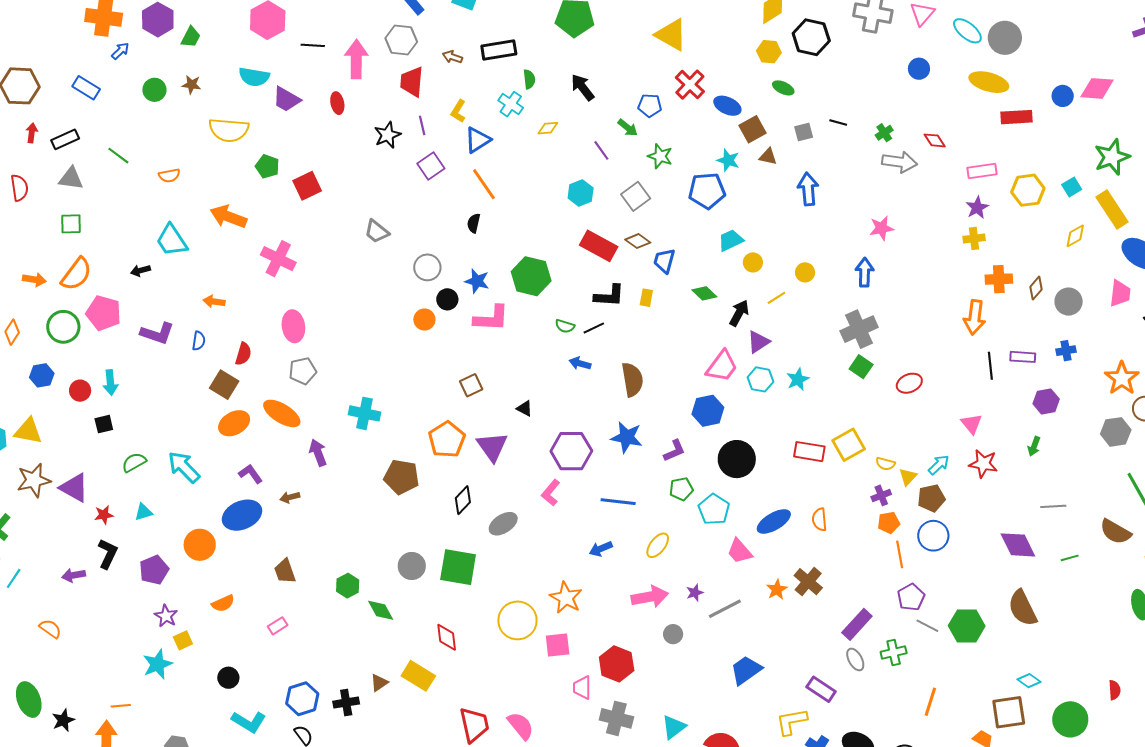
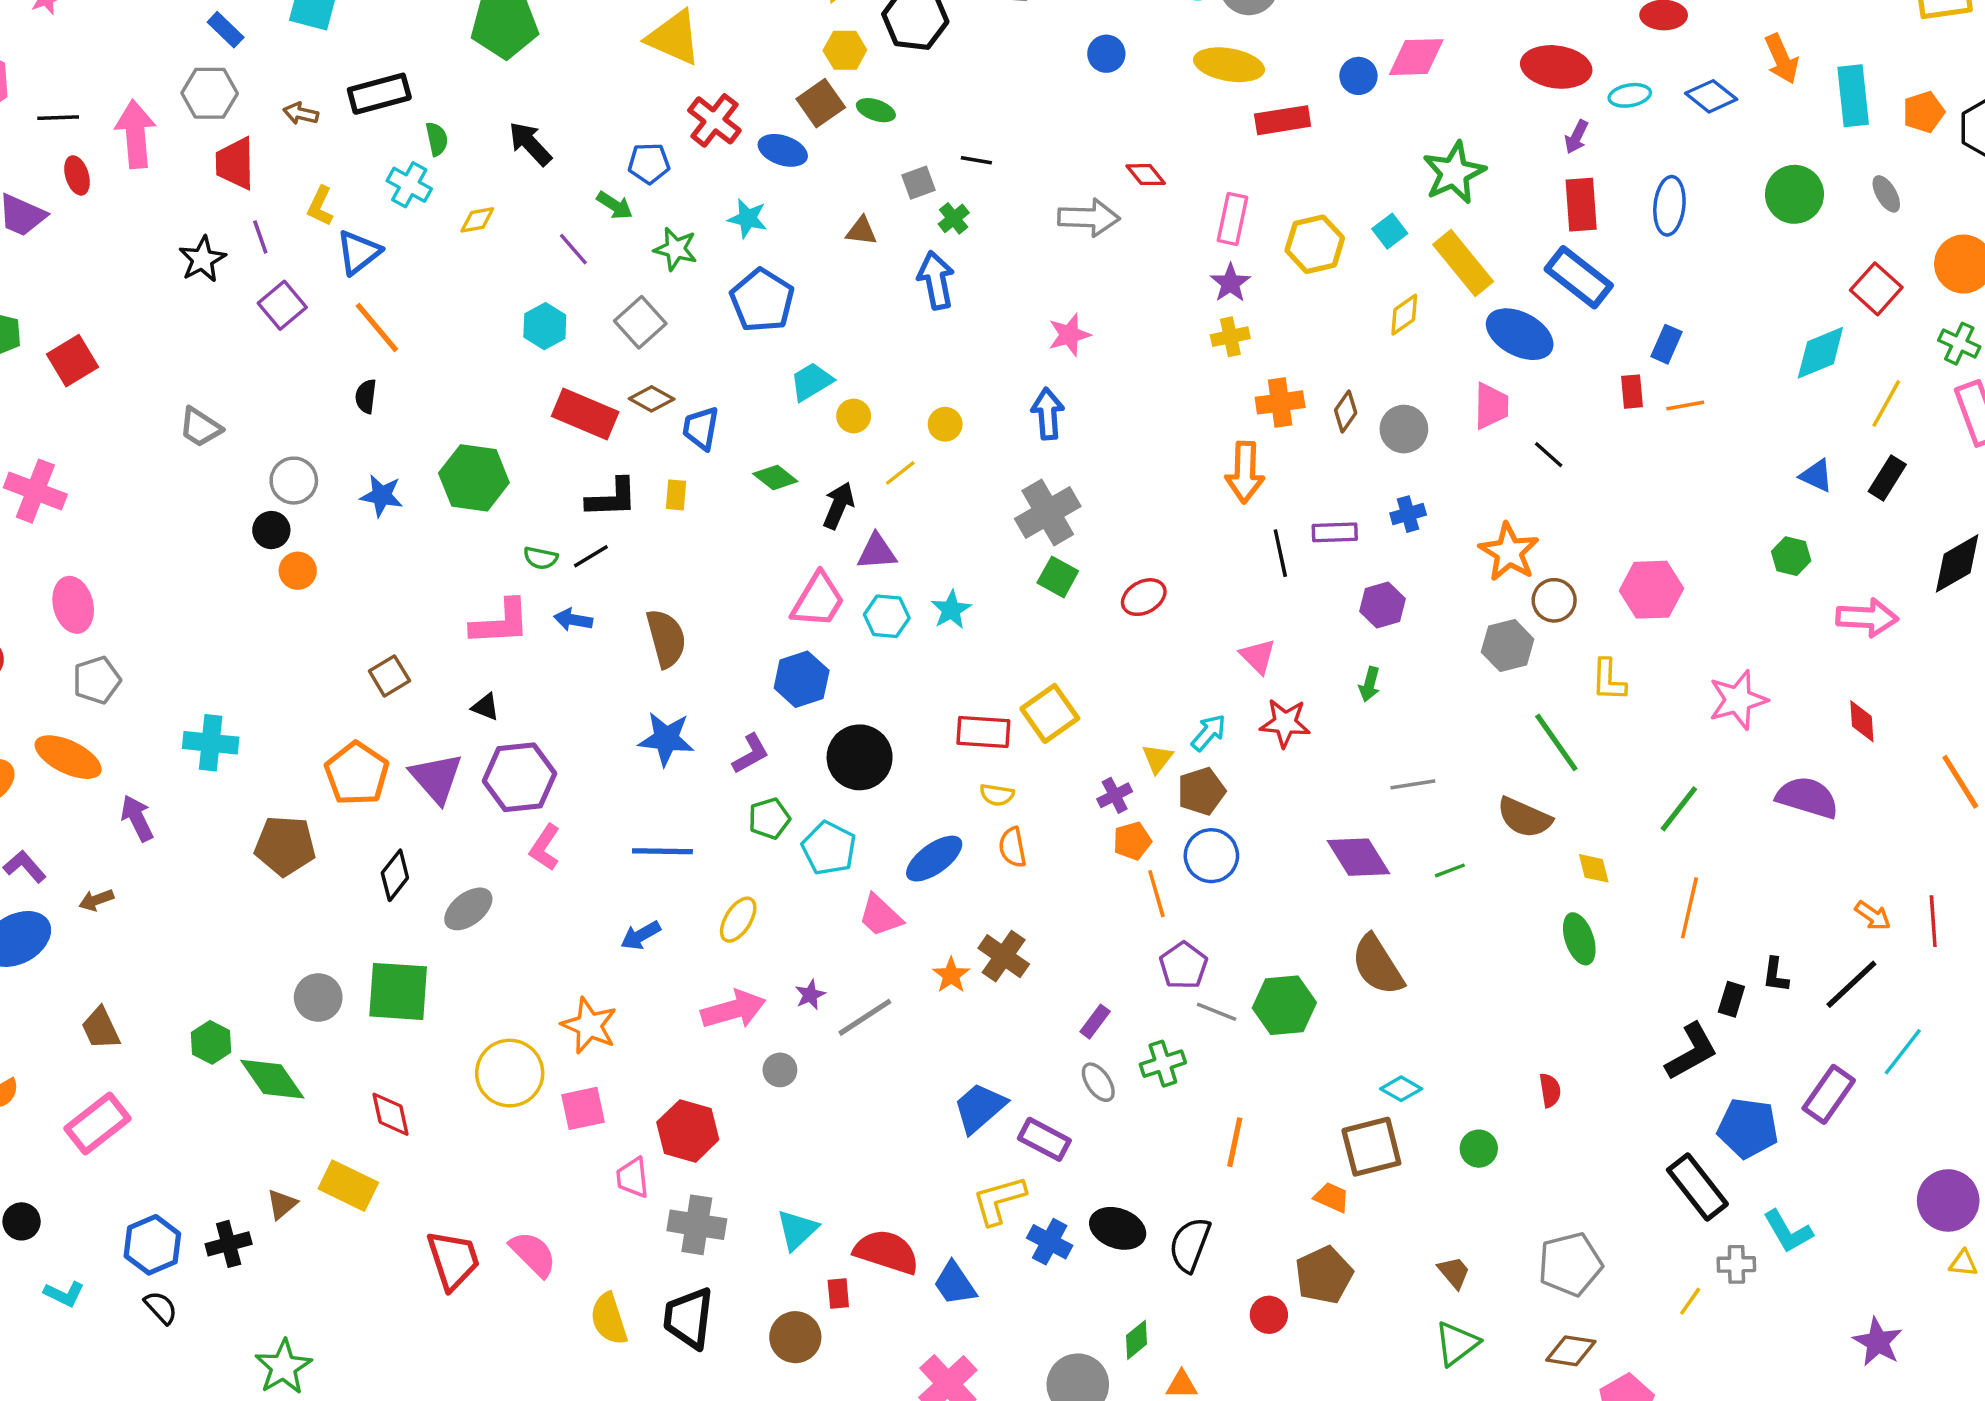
red ellipse: (337, 103) -> (77, 175), moved
brown square: (753, 129) -> (821, 103), moved
green cross: (884, 133) -> (954, 218), moved
cyan star: (728, 160) -> (748, 218), moved
pink rectangle: (982, 171) -> (1233, 219), turned -64
blue pentagon: (707, 191) -> (762, 300), turned -30
black circle: (447, 299) -> (271, 530), moved
pink L-shape: (491, 318) -> (500, 622), moved
purple triangle: (758, 342) -> (877, 552), turned 35
purple hexagon: (571, 451) -> (519, 777), moved
yellow semicircle: (885, 464) -> (997, 795), moved
green diamond: (381, 610) -> (272, 1079), size x1.4
purple rectangle: (857, 624) -> (1095, 1022), size x0.6
pink rectangle: (278, 626) -> (98, 1124), size x1.8
blue trapezoid: (746, 670) -> (980, 1108), moved
green circle: (1070, 719) -> (1479, 1149), size x0.6
cyan L-shape: (249, 722) -> (64, 1294), size x0.7

